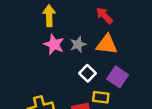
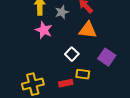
gray star: (78, 44) -> (62, 12), moved
purple square: (118, 77) -> (107, 57), moved

